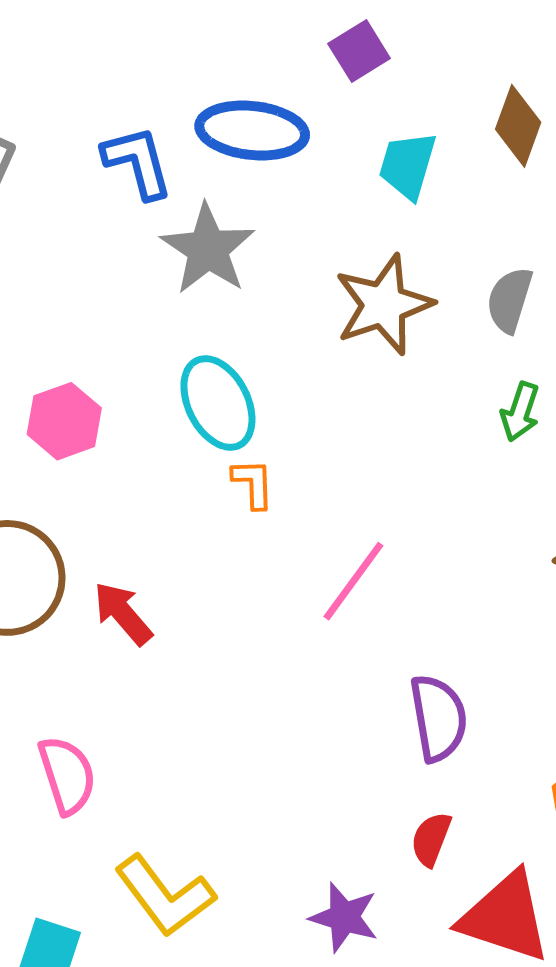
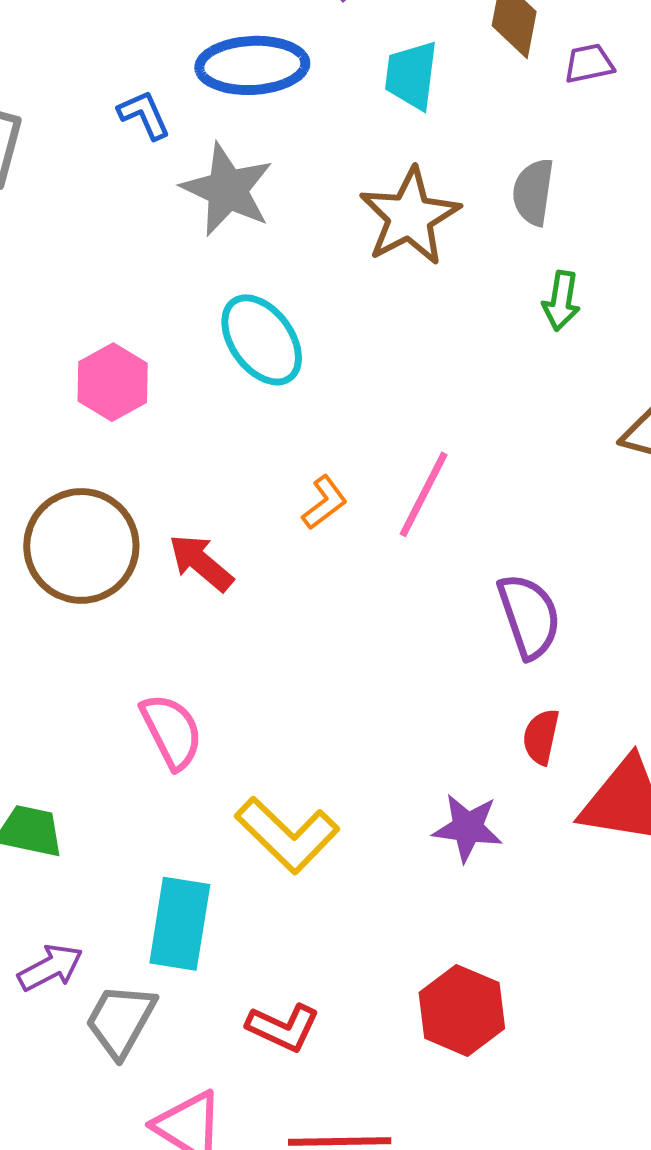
blue L-shape: (138, 162) -> (144, 115), size x0.7
orange L-shape: (253, 484) -> (325, 503), moved, turned 64

